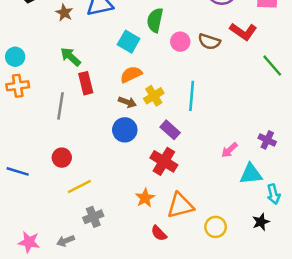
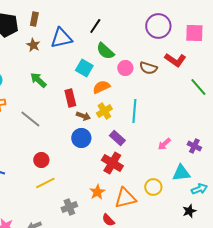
green semicircle: (155, 20) -> (105, 51), turned -60
orange semicircle: (131, 74) -> (101, 87), moved
red rectangle: (86, 83) -> (70, 98), moved
gray line: (61, 106) -> (30, 119), turned -60
pink arrow: (229, 150) -> (164, 144), moved
red circle: (62, 158) -> (41, 160), moved
cyan arrow: (274, 194) -> (199, 189), turned -98
gray cross: (93, 217) -> (69, 207), moved
yellow circle: (216, 227) -> (153, 187), moved

